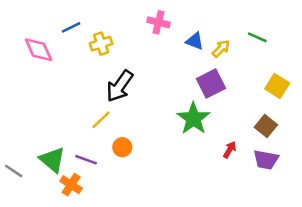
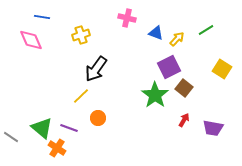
blue line: (71, 27) -> (42, 17), moved, turned 35
green line: (257, 37) -> (206, 30), turned -56
brown square: (266, 126) -> (184, 88), moved

